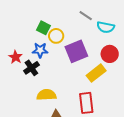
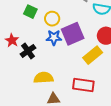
green square: (43, 28) -> (30, 12), moved
blue star: (40, 50) -> (54, 38), moved
red rectangle: (86, 103) -> (83, 85), turned -75

